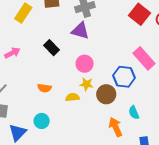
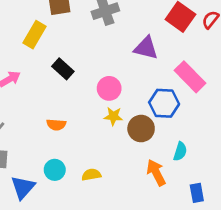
yellow rectangle: (23, 13) -> (35, 35), moved
purple triangle: (80, 31) -> (146, 48), moved
yellow semicircle: (72, 97) -> (91, 175), moved
cyan semicircle: (134, 113) -> (180, 151), turned -136

